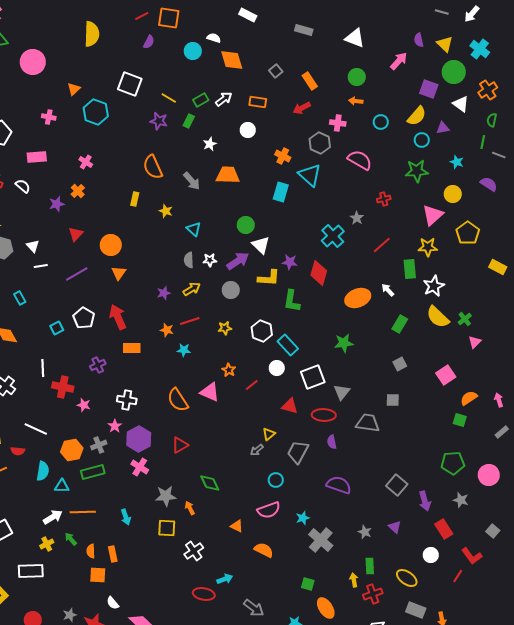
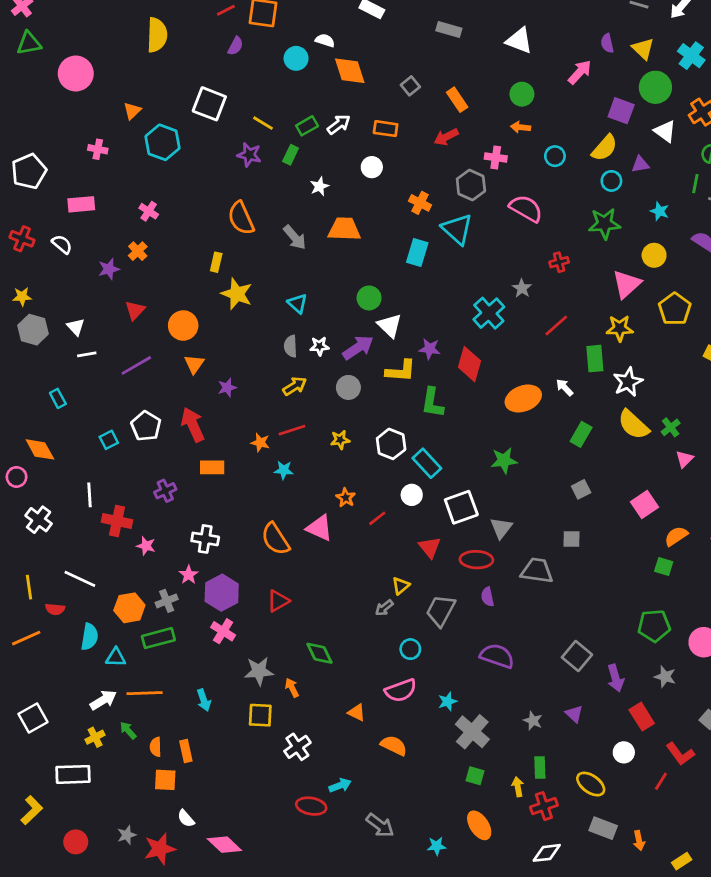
yellow star: (166, 211) -> (237, 294), moved, size x1.6
purple star: (164, 293) -> (227, 387), moved
red triangle: (290, 406) -> (430, 547), turned 36
green square: (308, 584) -> (475, 776), moved

